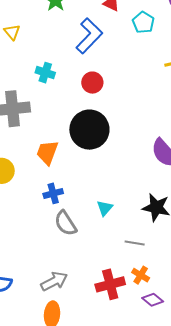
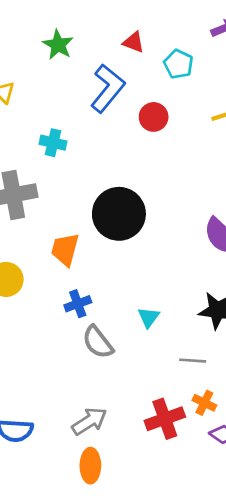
red circle: (92, 83) -> (154, 117), moved

